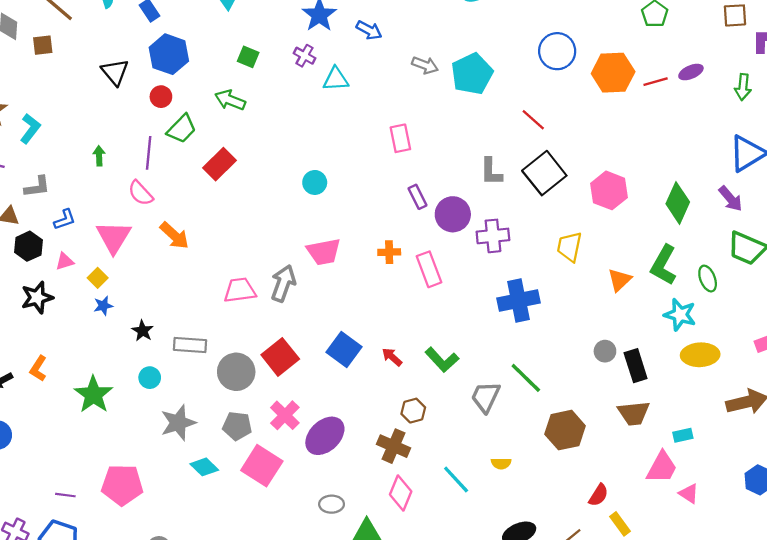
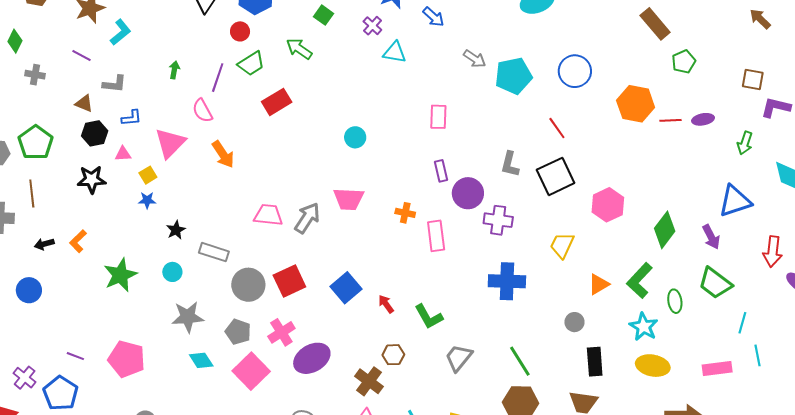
blue circle: (557, 51) -> (575, 71), moved
gray circle: (605, 351) -> (574, 322), moved
green line: (526, 378) -> (520, 361), moved

